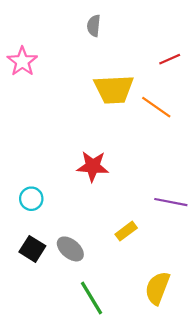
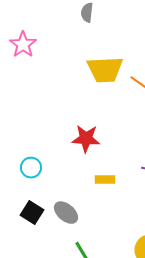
yellow rectangle: (126, 231) -> (105, 180), moved, turned 36

